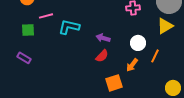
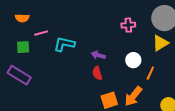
red semicircle: (102, 56) -> (97, 73), turned 120
purple rectangle: (24, 58) -> (19, 75), size x1.6
orange arrow: (132, 65) -> (133, 96), moved, size x1.5

